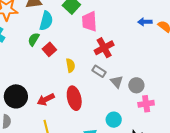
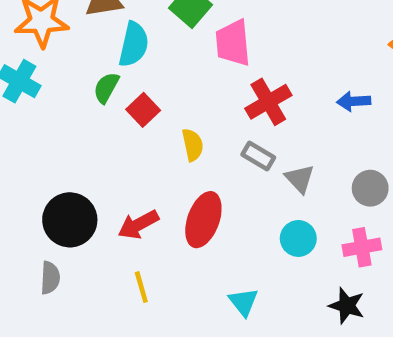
blue arrow: (145, 22) -> (354, 101), moved
gray circle: (136, 85) -> (370, 188), moved
red ellipse: (74, 98) -> (203, 220), turned 35
pink cross: (146, 104) -> (362, 247), moved
cyan circle: (114, 120) -> (298, 238), moved

